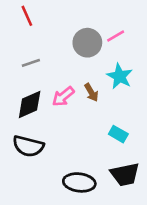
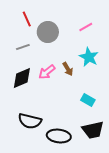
red line: (27, 16) -> (27, 19), moved
gray circle: (87, 43) -> (48, 32), moved
black semicircle: (28, 146) -> (30, 121), moved

